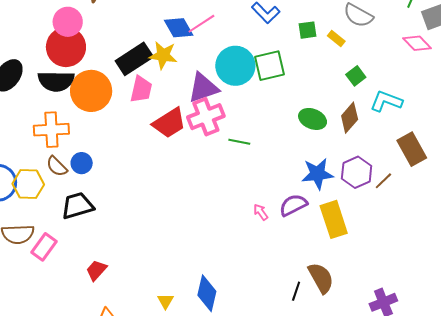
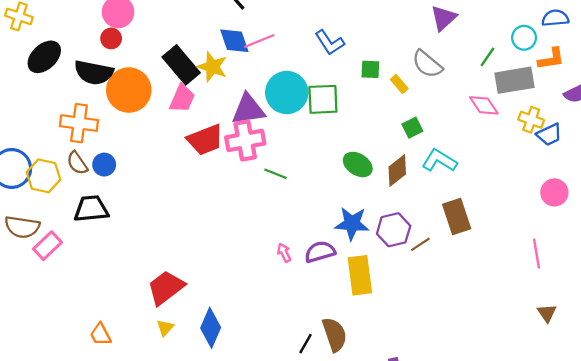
red circle: (66, 47) -> (111, 38), size x0.5
black rectangle: (134, 59) -> (181, 65), turned 72
red trapezoid: (96, 270) -> (166, 288), moved, size x1.6

